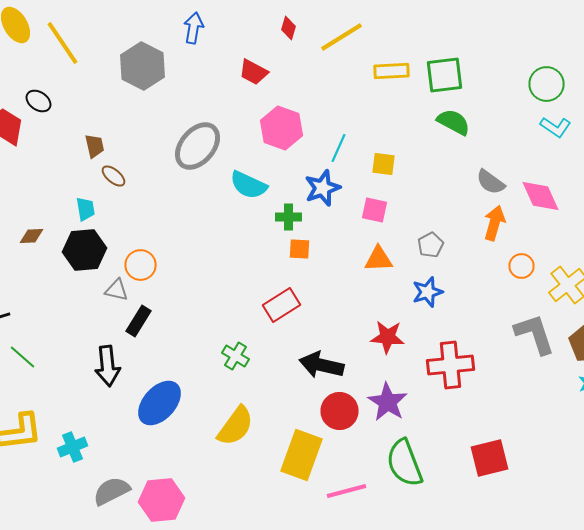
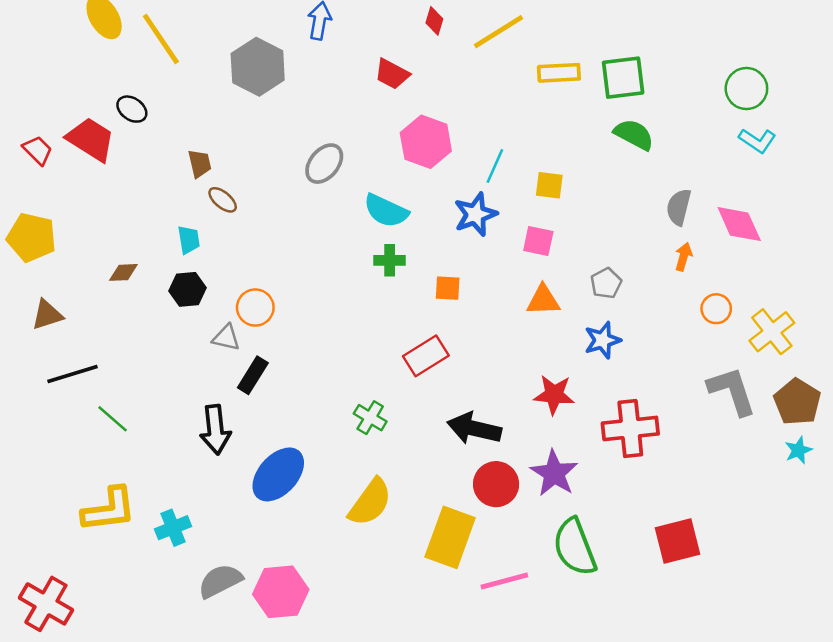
gray ellipse: (198, 146) -> (324, 164), size x0.7
gray semicircle: (490, 182) -> (679, 207), turned 68
green cross: (288, 217) -> (390, 260), moved
orange arrow: (494, 223) -> (684, 257), size x0.7
black hexagon: (84, 250) -> (188, 289), size x0.7

